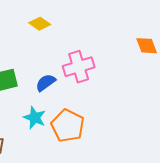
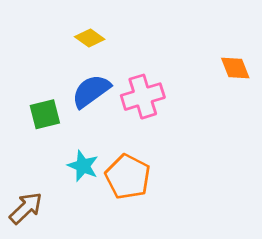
blue semicircle: (46, 83) -> (91, 91), moved, size x1.4

